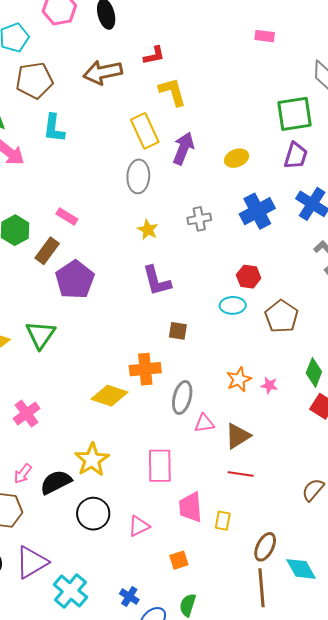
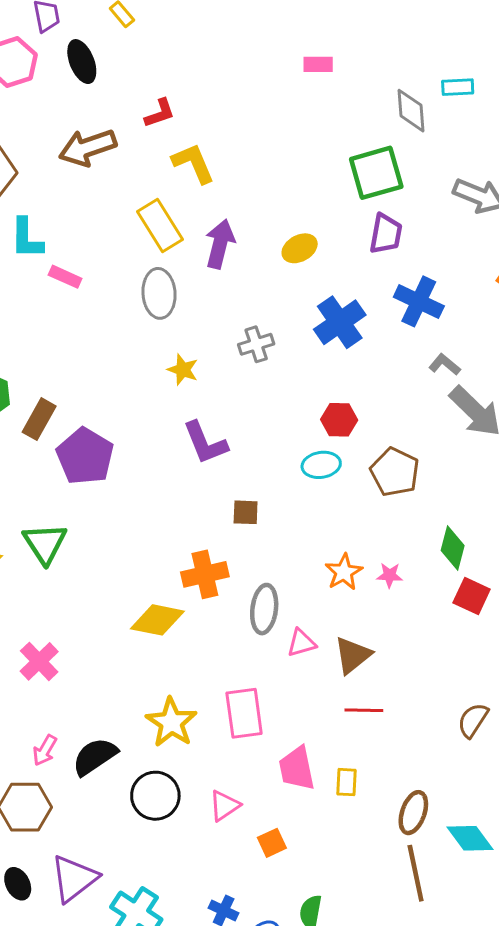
pink rectangle: (67, 216) -> (65, 277), moved
yellow star: (92, 460) -> (171, 722), moved
orange square: (179, 560) -> (272, 843), moved

